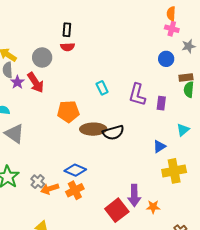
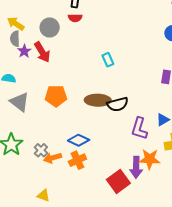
purple L-shape: (137, 95) -> (139, 128), moved
orange pentagon: (68, 111) -> (56, 96), moved
orange star: (153, 207) -> (150, 159), moved, size x1.5

